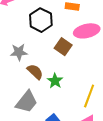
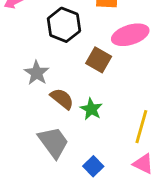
gray star: (19, 52) -> (37, 73), turned -30
gray trapezoid: (27, 102) -> (53, 142), turned -70

